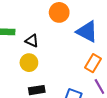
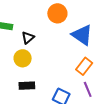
black triangle: (32, 41) -> (28, 38), turned 48

